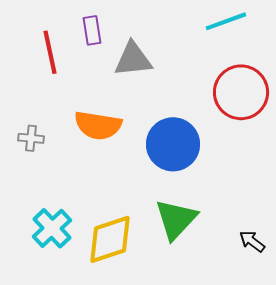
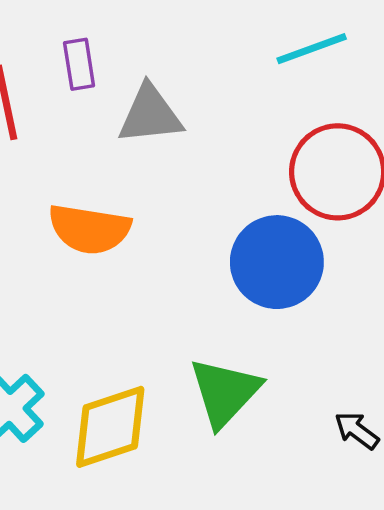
blue circle: (173, 144) -> (277, 262), moved

